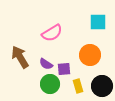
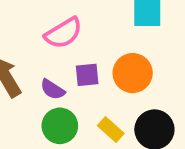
purple square: (64, 69) -> (87, 75), moved
yellow rectangle: (78, 86) -> (111, 129), turned -32

